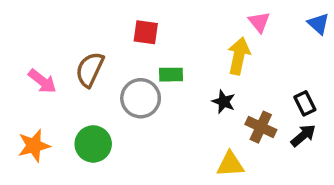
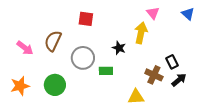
green rectangle: (171, 75) -> (106, 71), moved
black star: (224, 102) -> (119, 48), moved
black rectangle: (305, 103) -> (172, 62), moved

